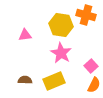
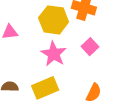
pink square: (91, 66) -> (90, 47), moved

